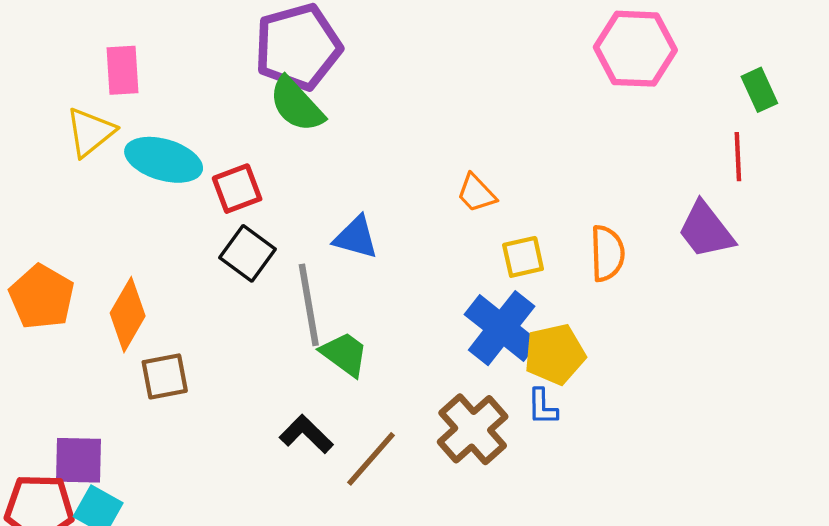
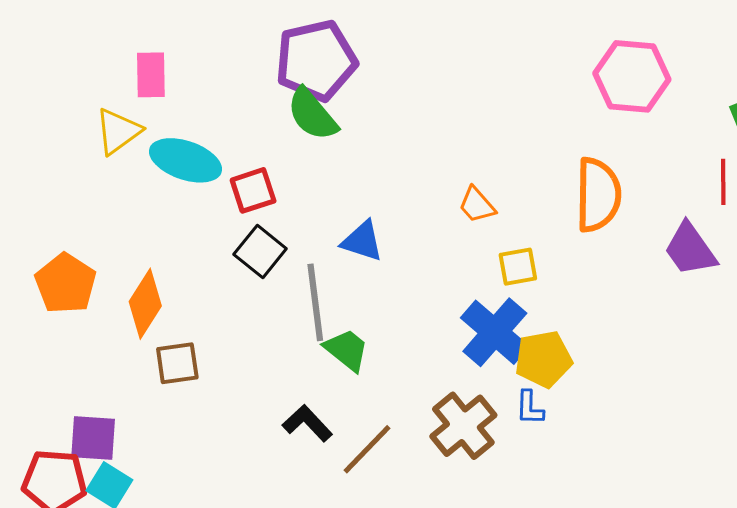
orange semicircle: (607, 253) -> (598, 195), moved, size x1.4

